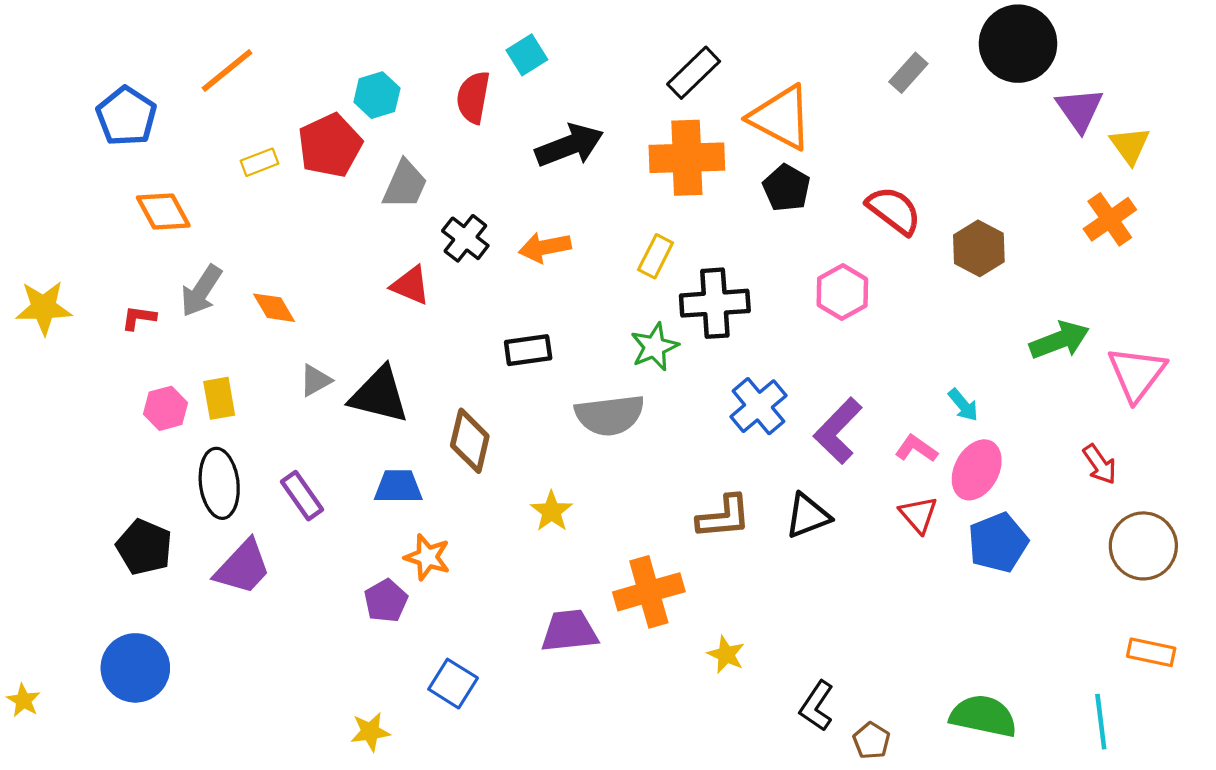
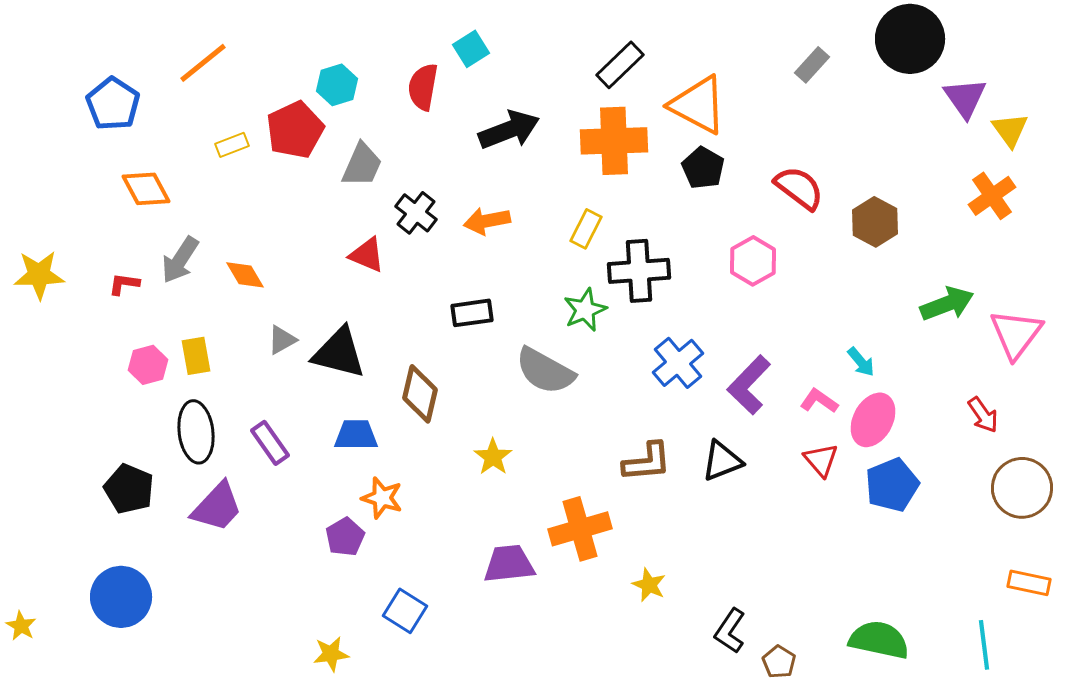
gray semicircle: (610, 415) -> (545, 371), turned 36

